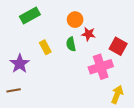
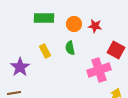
green rectangle: (30, 15) -> (44, 18), moved, turned 30
red star: (88, 34) -> (95, 26), moved

